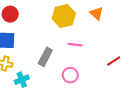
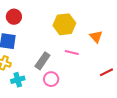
orange triangle: (97, 13) -> (96, 37), moved
pink circle: (70, 75) -> (51, 79), moved

